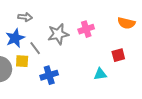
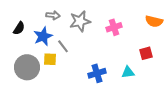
gray star: (58, 34) -> (80, 21), moved
blue cross: (49, 75) -> (97, 73), moved

